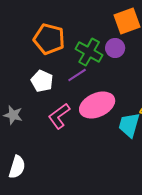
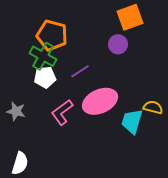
green cross: (89, 52) -> (43, 56), moved
white pentagon: (42, 81) -> (45, 77), turned -30

